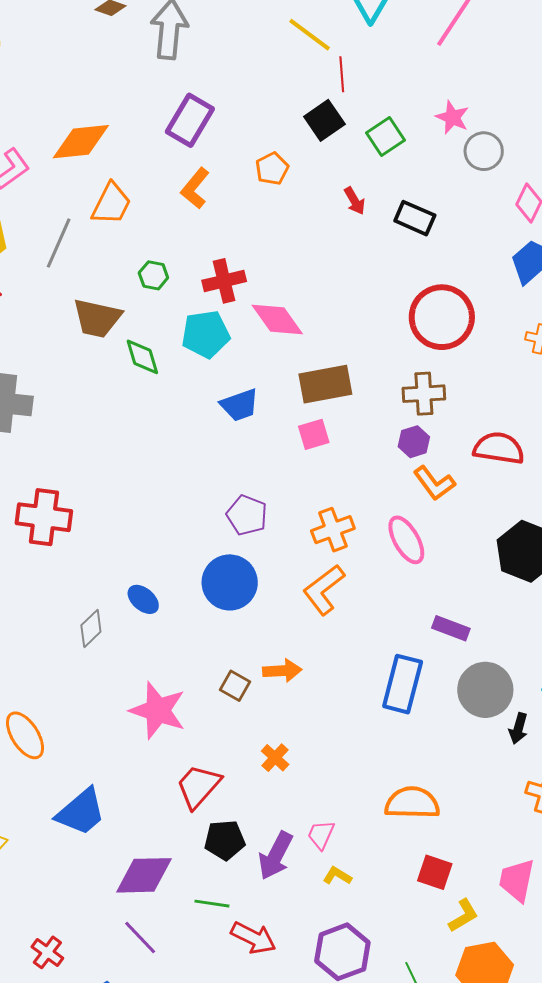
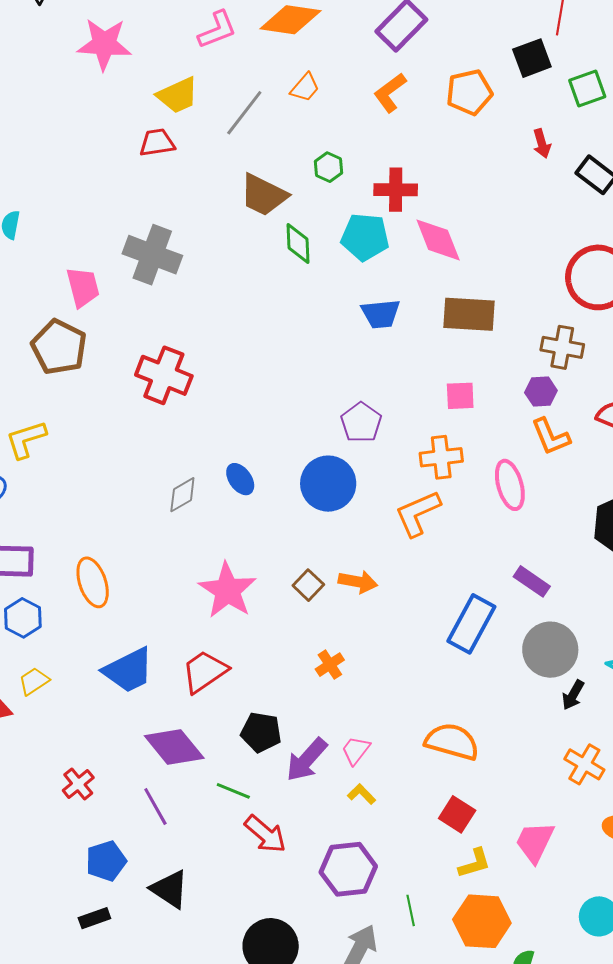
orange pentagon: (272, 169) -> (469, 92), size x1.4
orange trapezoid: (111, 204) -> (305, 87), size x0.7
pink square: (314, 434) -> (460, 396), moved
red trapezoid: (198, 786) -> (205, 672), moved
purple diamond: (144, 875) -> (174, 747), turned 38
red cross: (47, 952) -> (78, 784), moved

